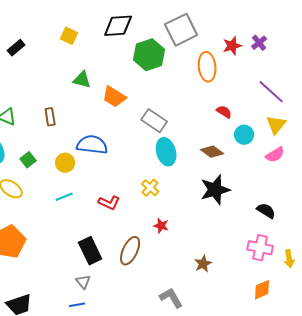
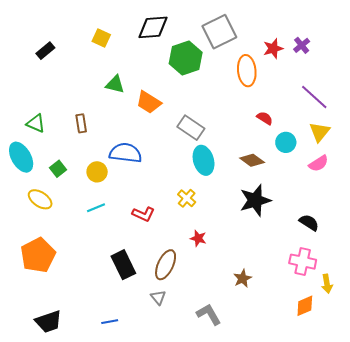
yellow arrow: (289, 259) -> (327, 284), moved
gray triangle: (83, 282) -> (158, 297), moved

